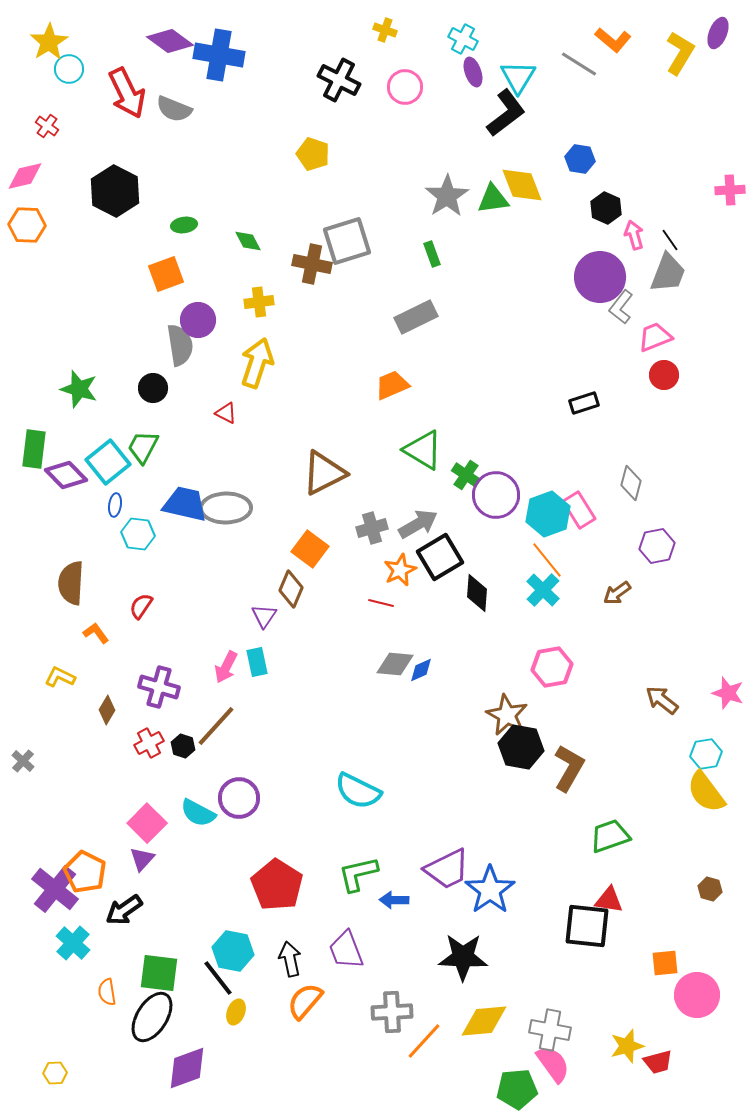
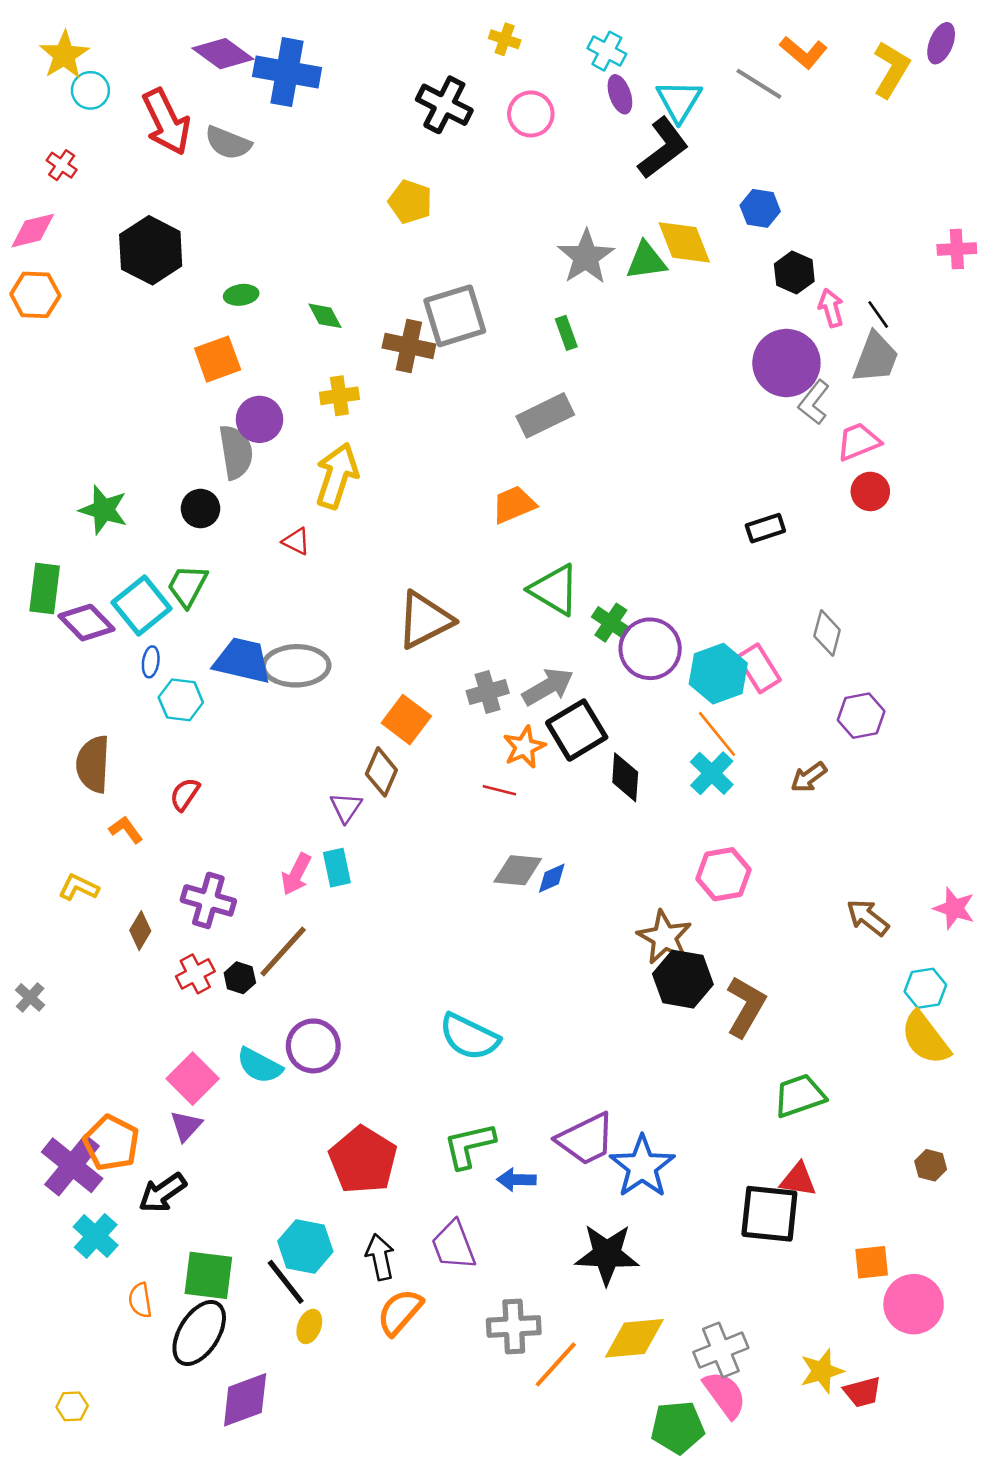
gray cross: (550, 1030) -> (721, 1350), turned -33

